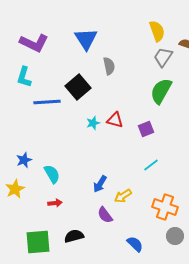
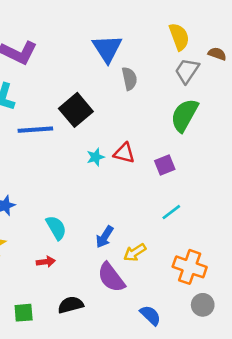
blue triangle: (86, 39) -> (107, 49), moved
gray semicircle: (109, 66) -> (129, 79), moved
cyan semicircle: (52, 174) -> (56, 228), moved
purple semicircle: (105, 215) -> (111, 277), size x1.4
green square: (38, 242) -> (24, 313), size x0.6

